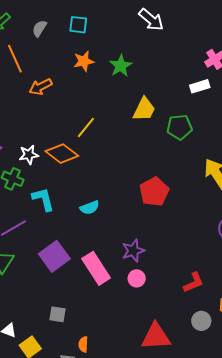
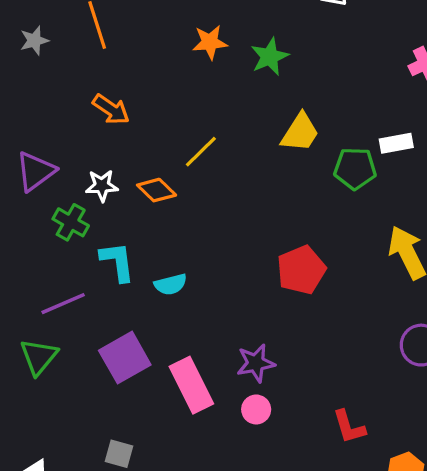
white rectangle: (200, 86) -> (396, 143), moved
orange arrow: (41, 87) -> (111, 109), moved, turned -125
orange diamond: (62, 154) -> (157, 190), size x0.7
cyan semicircle: (90, 208) -> (171, 284), moved
red L-shape: (194, 283) -> (349, 427), turned 90

